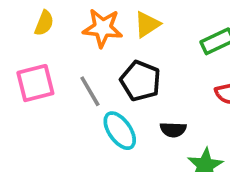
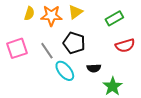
yellow semicircle: (44, 23) -> (29, 13), moved

